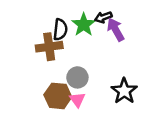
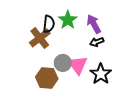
black arrow: (103, 17) -> (97, 42), moved
brown cross: (49, 47) -> (40, 38), turned -30
pink triangle: (77, 100) -> (78, 65), moved, size x1.5

